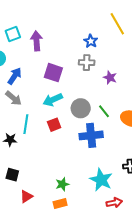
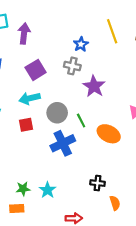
purple square: (53, 73) -> (36, 70), turned 30
purple star: (110, 78) -> (94, 86), size x1.5
blue cross: (91, 135) -> (63, 143), turned -30
cyan star: (101, 180) -> (48, 190), moved, size x0.7

